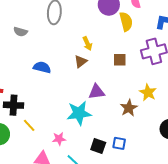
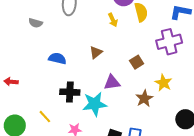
yellow arrow: (87, 44) -> (113, 20), moved
brown square: (120, 60) -> (137, 62), moved, turned -32
black cross: (13, 105) -> (70, 92), moved

